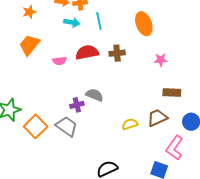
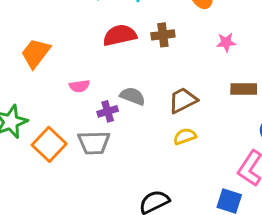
orange trapezoid: (29, 45) -> (36, 53), moved
pink semicircle: (60, 61) -> (79, 86), moved
brown trapezoid: (157, 118) -> (183, 100), moved
gray trapezoid: (67, 126) -> (94, 143), turned 145

